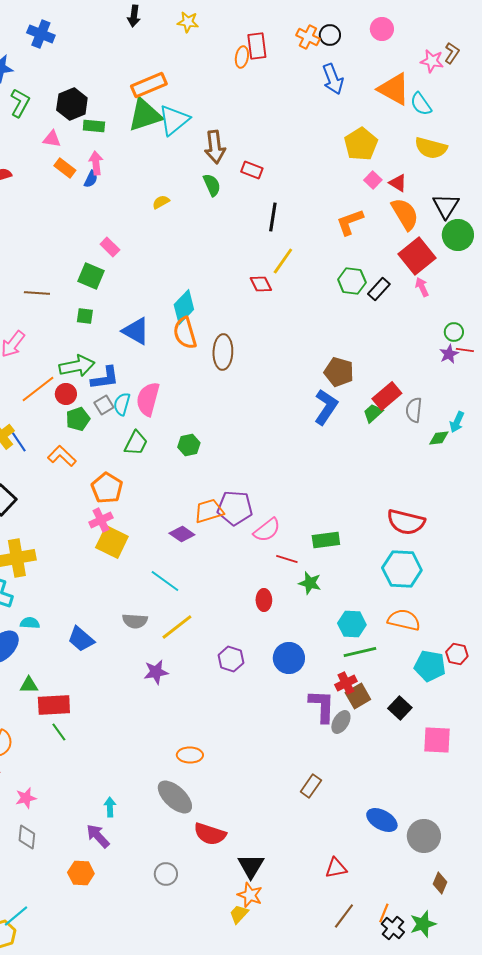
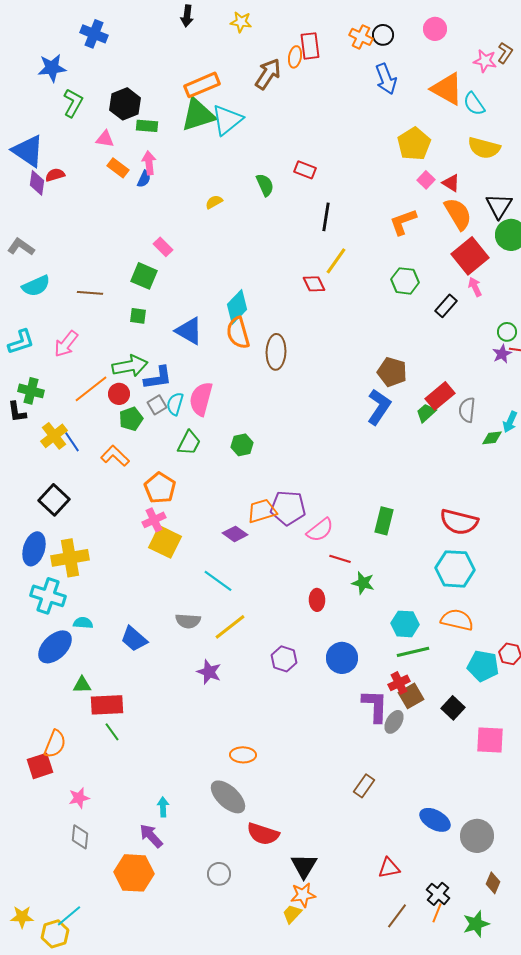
brown arrow: (215, 147) -> (268, 74), moved, turned -140
black rectangle: (379, 289) -> (446, 306), moved
green rectangle: (326, 540) -> (384, 521), moved, turned -68
purple star: (156, 672) -> (209, 672), turned 30
orange hexagon: (81, 873) -> (134, 873), size x1.5
orange star: (250, 895) -> (303, 895), turned -30
black cross: (393, 928) -> (438, 894), moved

